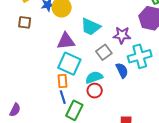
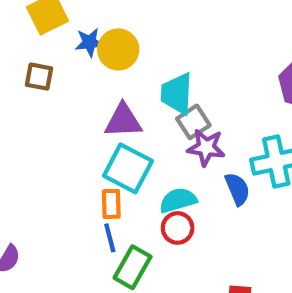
cyan trapezoid: (91, 27) -> (177, 94), turned 65
purple star: (122, 35) -> (206, 147), moved
gray square: (104, 52) -> (193, 122), moved

